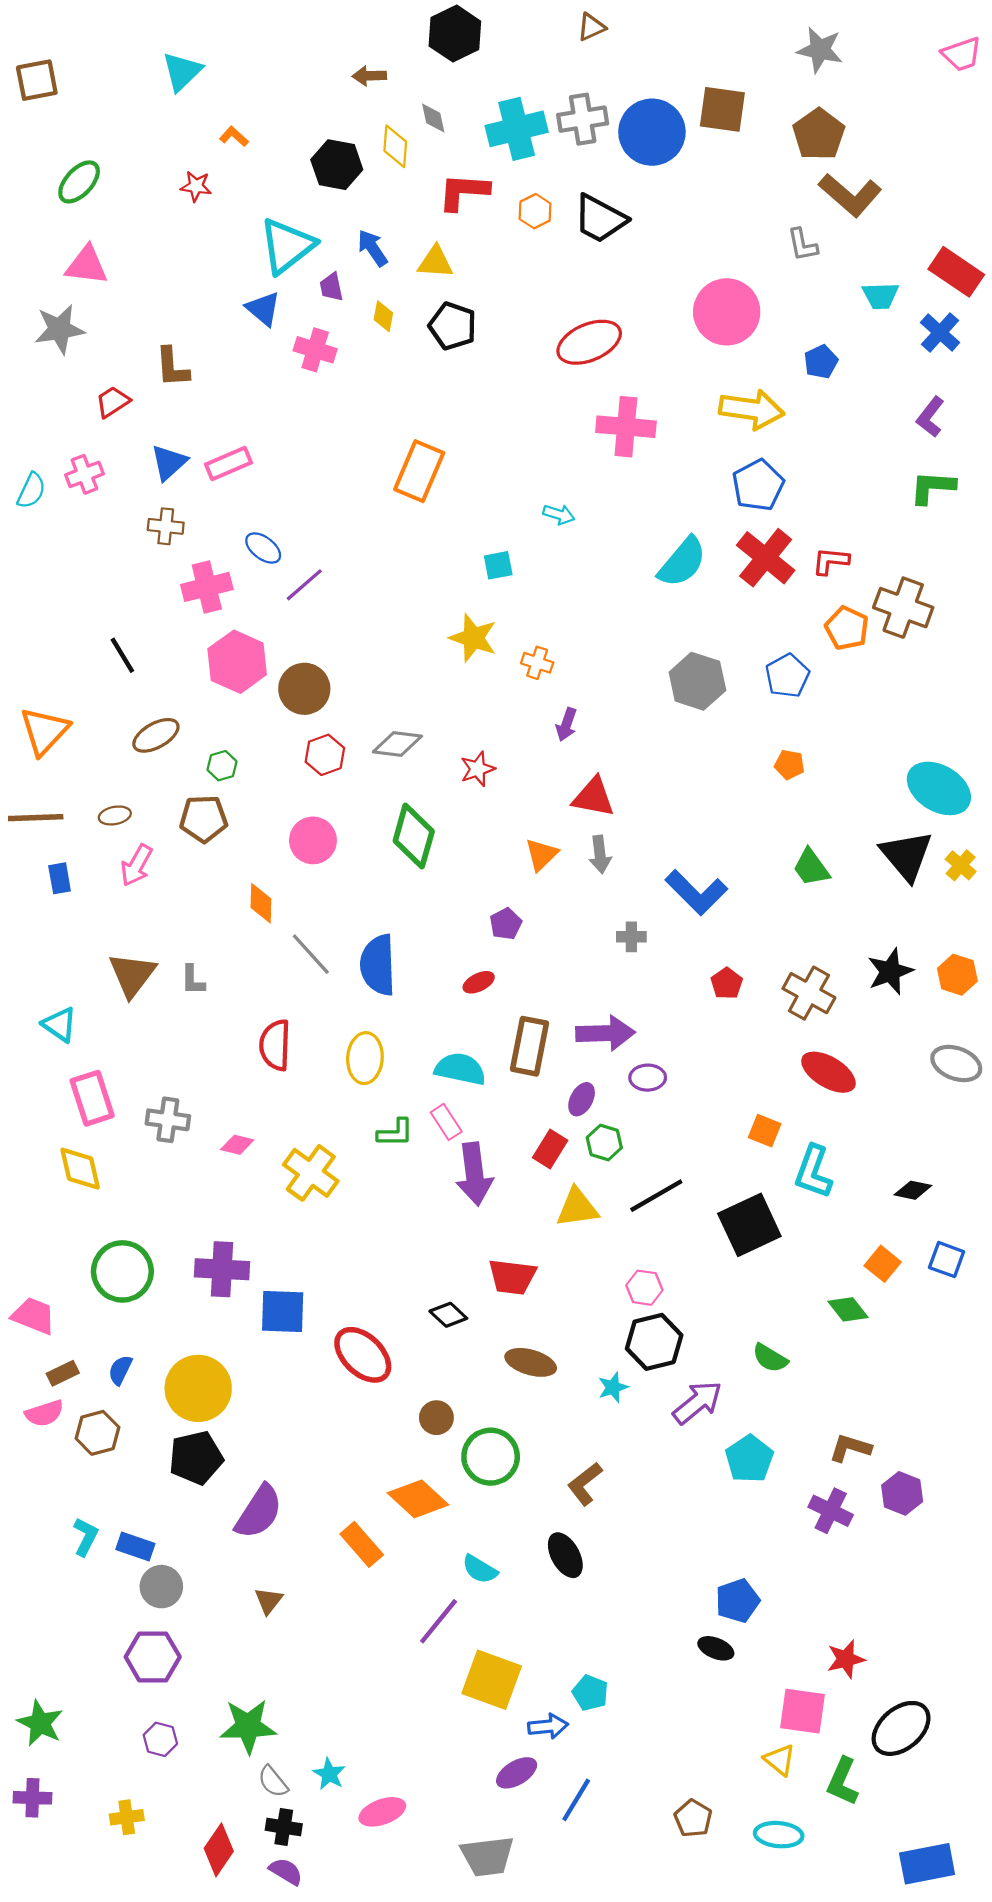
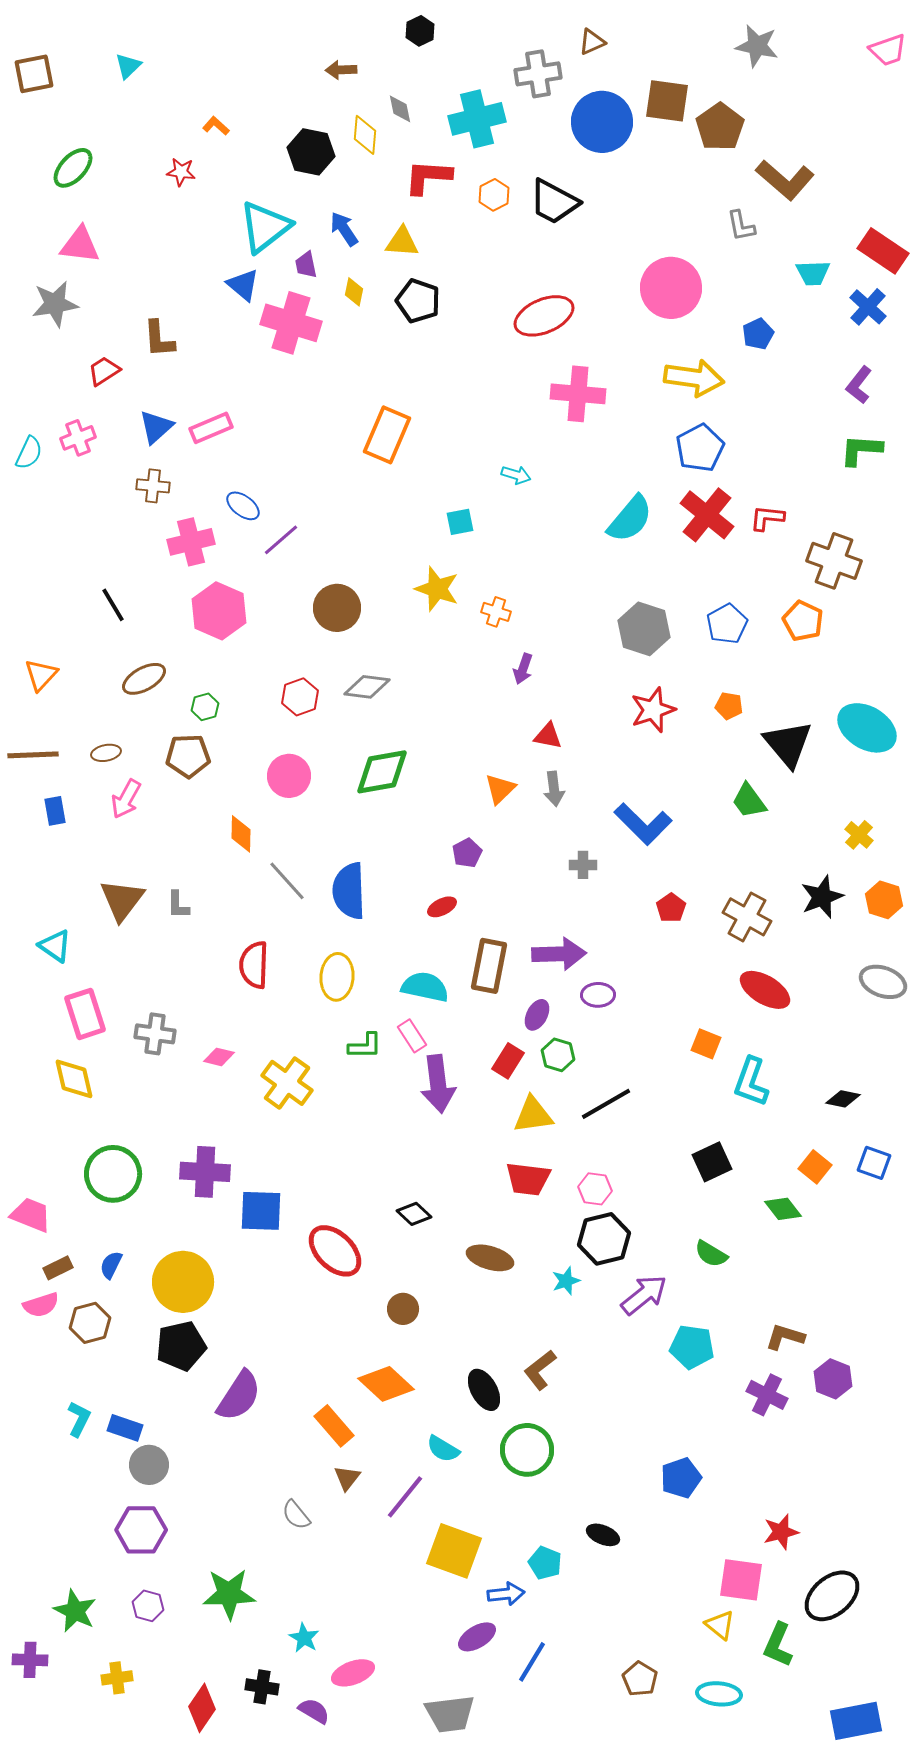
brown triangle: (591, 27) -> (592, 42), moved
black hexagon: (455, 34) -> (420, 31), size x0.6
cyan triangle: (182, 71) -> (128, 66), moved, size x0.7
gray cross: (583, 119) -> (538, 74), moved
brown pentagon: (819, 134) -> (720, 127), moved
pink cross: (315, 350) -> (291, 323), size x1.5
orange pentagon: (847, 628) -> (803, 621), moved
brown circle: (304, 689) -> (337, 608), moved
orange triangle: (44, 731) -> (41, 675), size x0.7
red star: (478, 769) -> (653, 710), moved, size x1.4
red triangle: (593, 797) -> (548, 736), size x0.7
green diamond: (414, 836) -> (382, 772), turned 64
black triangle: (906, 856) -> (788, 744), moved
yellow cross: (961, 865) -> (859, 835), moved
black square: (749, 1225) -> (712, 1162), moved, size x0.7
red trapezoid: (512, 1277) -> (528, 1179), moved
green circle: (491, 1457) -> (527, 1450), moved
cyan pentagon: (749, 1459) -> (692, 1347), turned -30
black ellipse: (565, 1555) -> (484, 1390), moved
brown triangle: (269, 1601) -> (347, 1478), moved
black ellipse: (716, 1648) -> (603, 1535), moved
green star: (40, 1723) -> (75, 1611), moved
gray semicircle: (273, 1782) -> (296, 1515), moved
purple semicircle: (286, 1871) -> (314, 1711), moved

